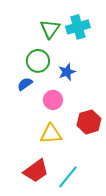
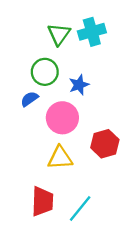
pink circle: (53, 100) -> (62, 118), size x1.4
red trapezoid: (36, 171) -> (42, 201), turned -52

